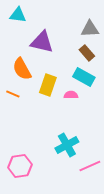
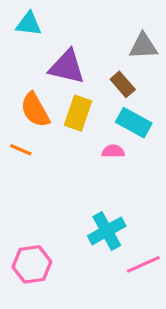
brown rectangle: (87, 53) -> (123, 84), moved
yellow rectangle: (48, 85) -> (78, 113), moved

